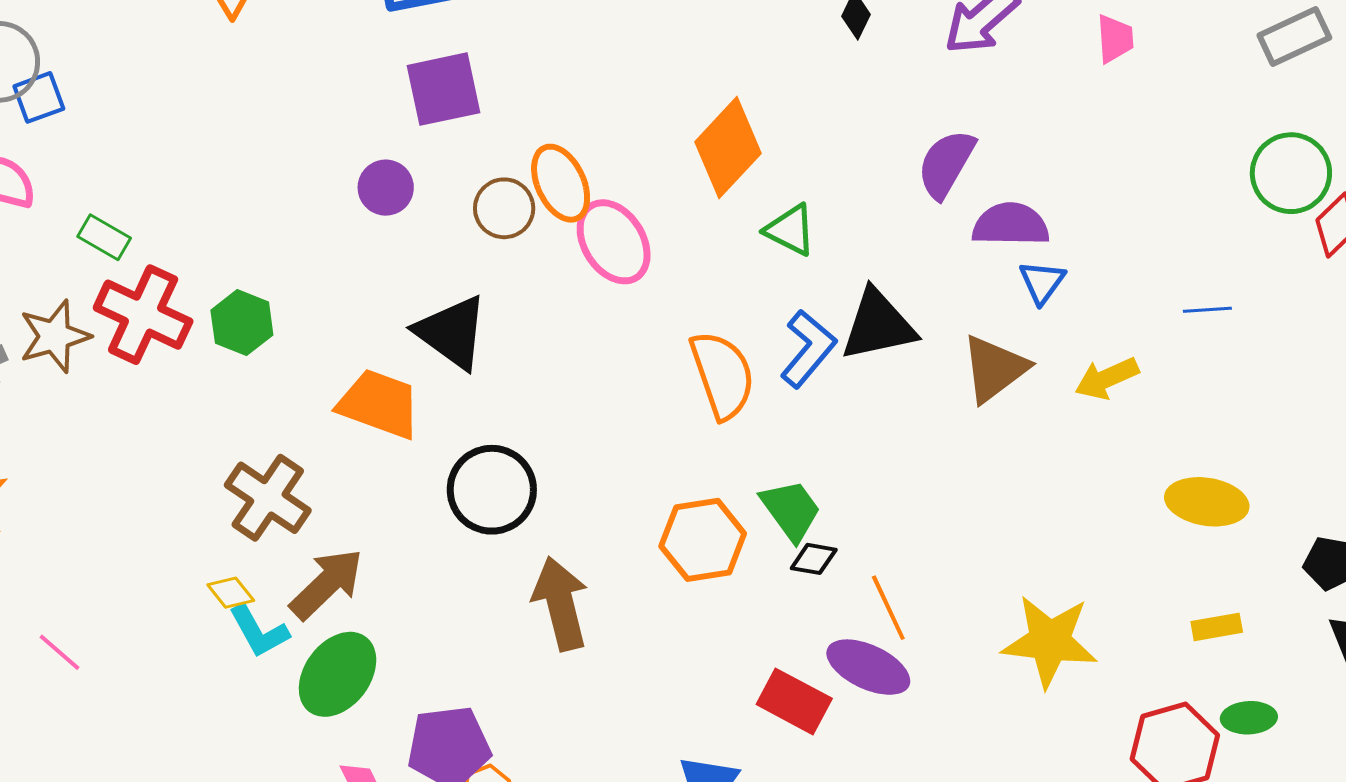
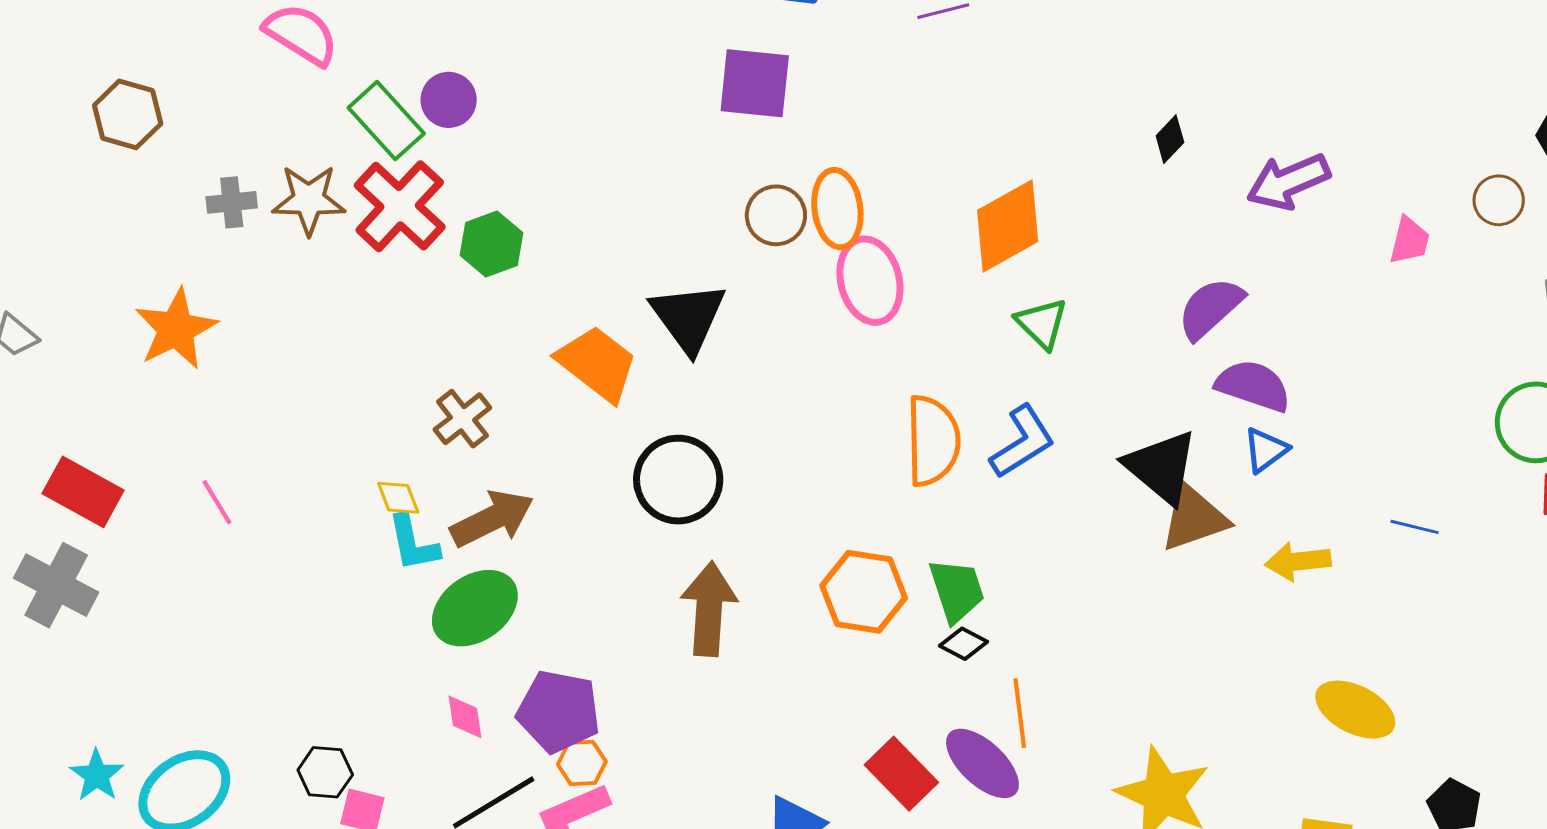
purple circle: (386, 188) -> (449, 100), moved
green rectangle: (104, 237) -> (386, 121), size x1.5
black triangle: (878, 325) -> (1161, 467), moved, turned 34
brown cross: (268, 498) -> (462, 419), size x0.7

